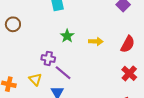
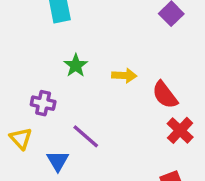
red semicircle: (128, 44) -> (165, 95), moved, turned 114
purple line: (63, 73) -> (86, 136), moved

